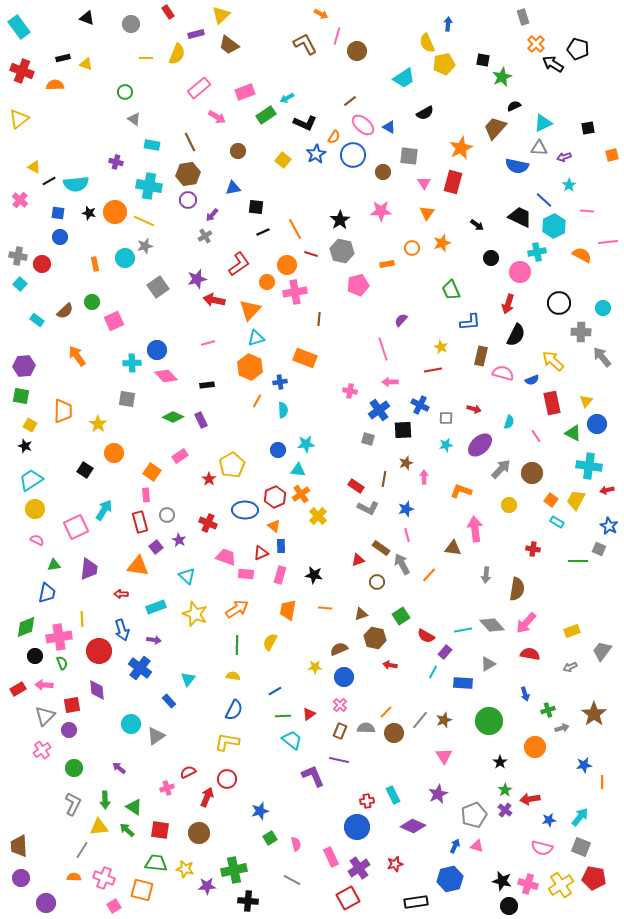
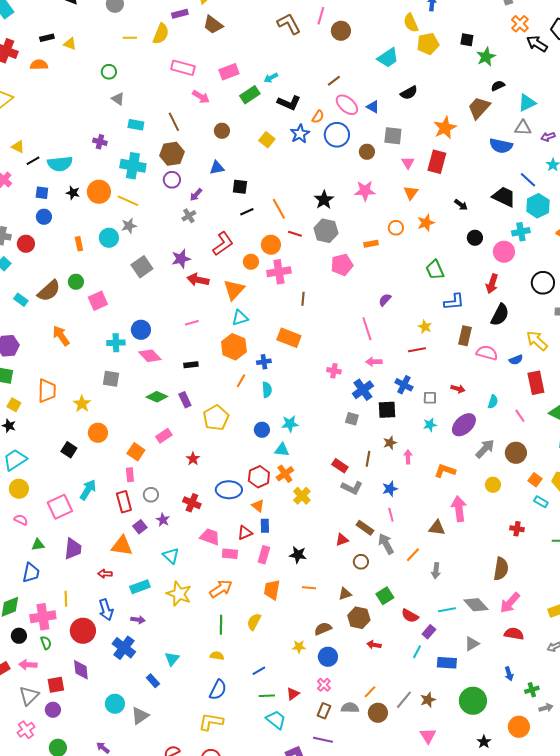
pink rectangle: (199, 88) -> (183, 68), turned 55
brown semicircle: (65, 311) -> (49, 291), size x1.4
yellow pentagon: (232, 465) -> (216, 418), moved
gray arrow: (486, 575) -> (436, 571), moved

